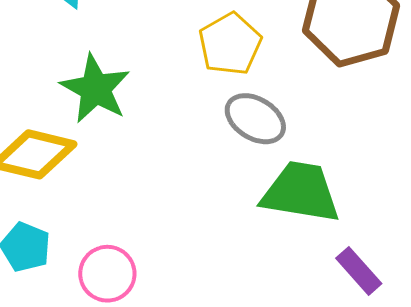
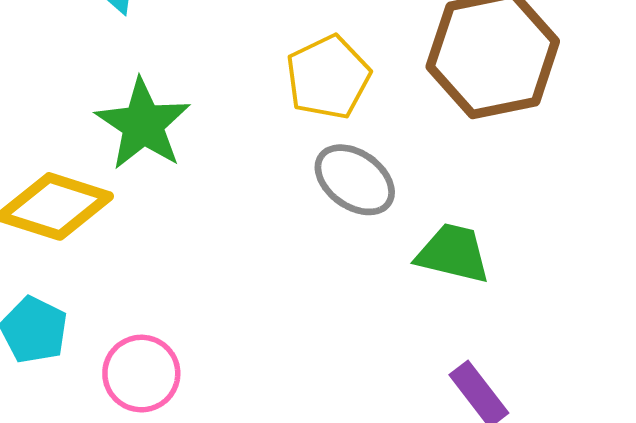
green trapezoid: (301, 192) -> (453, 253), moved, size x0.7

